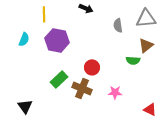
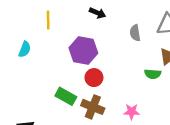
purple hexagon: (57, 40) -> (83, 51), moved
red circle: (92, 67) -> (94, 78), moved
green rectangle: (59, 79) -> (66, 96), turned 72

